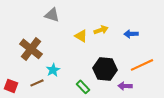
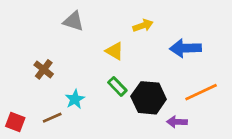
yellow arrow: (101, 30) -> (143, 26), moved
blue arrow: (131, 34) -> (185, 48), size x1.5
brown cross: (31, 49) -> (44, 69), size x0.6
green rectangle: (83, 87) -> (117, 86), moved

